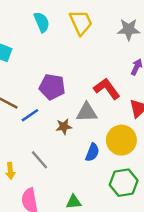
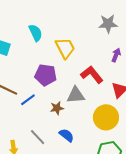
cyan semicircle: (42, 22) -> (36, 33), moved
yellow trapezoid: (81, 22) -> (65, 48), moved
blue semicircle: (92, 152) -> (67, 135), moved, turned -70

